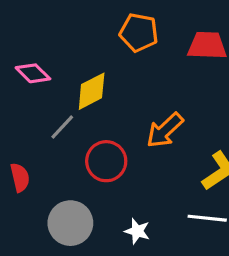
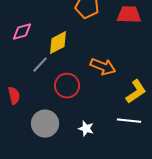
pink diamond: (33, 73) -> (22, 32), turned -60
orange arrow: (165, 130) -> (103, 67), turned -115

